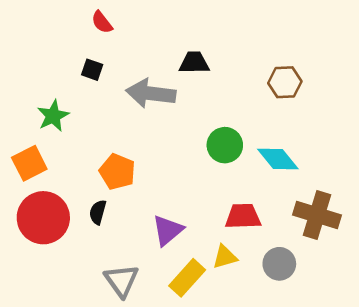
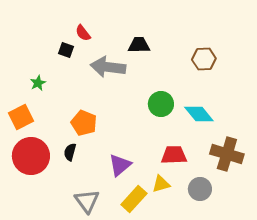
red semicircle: (102, 22) -> (83, 33), moved
green star: (53, 116) -> (38, 83), size x0.7

